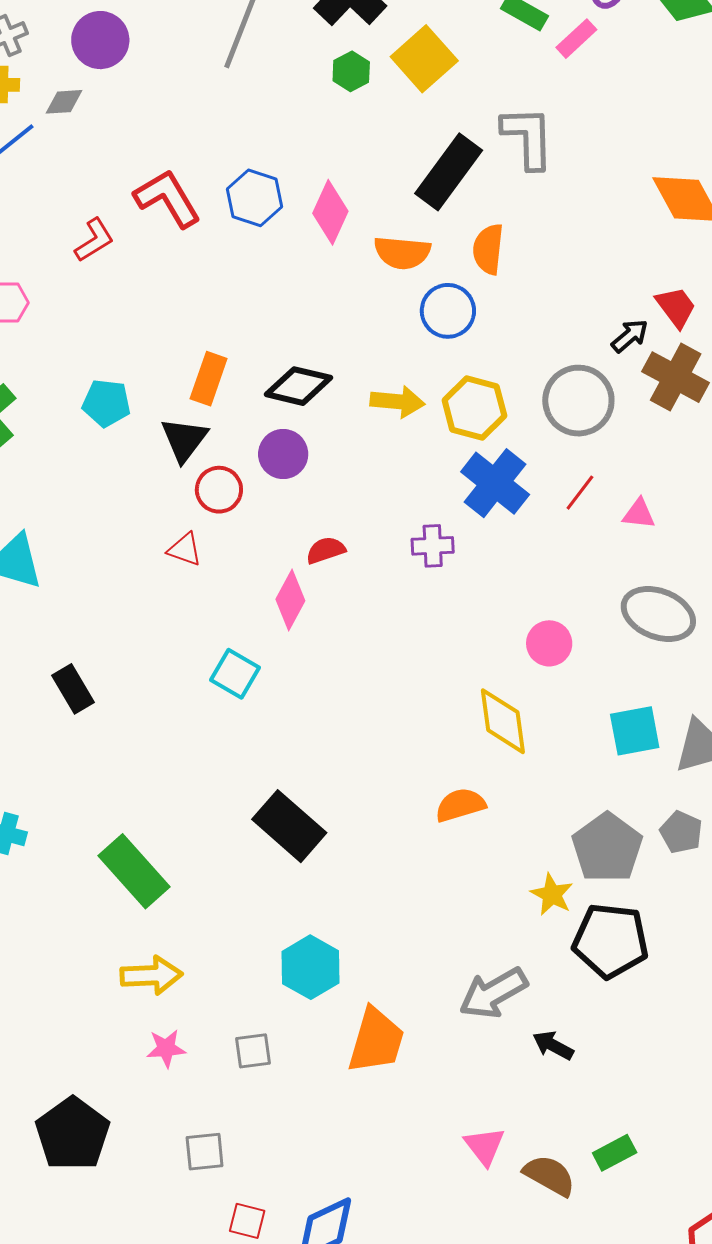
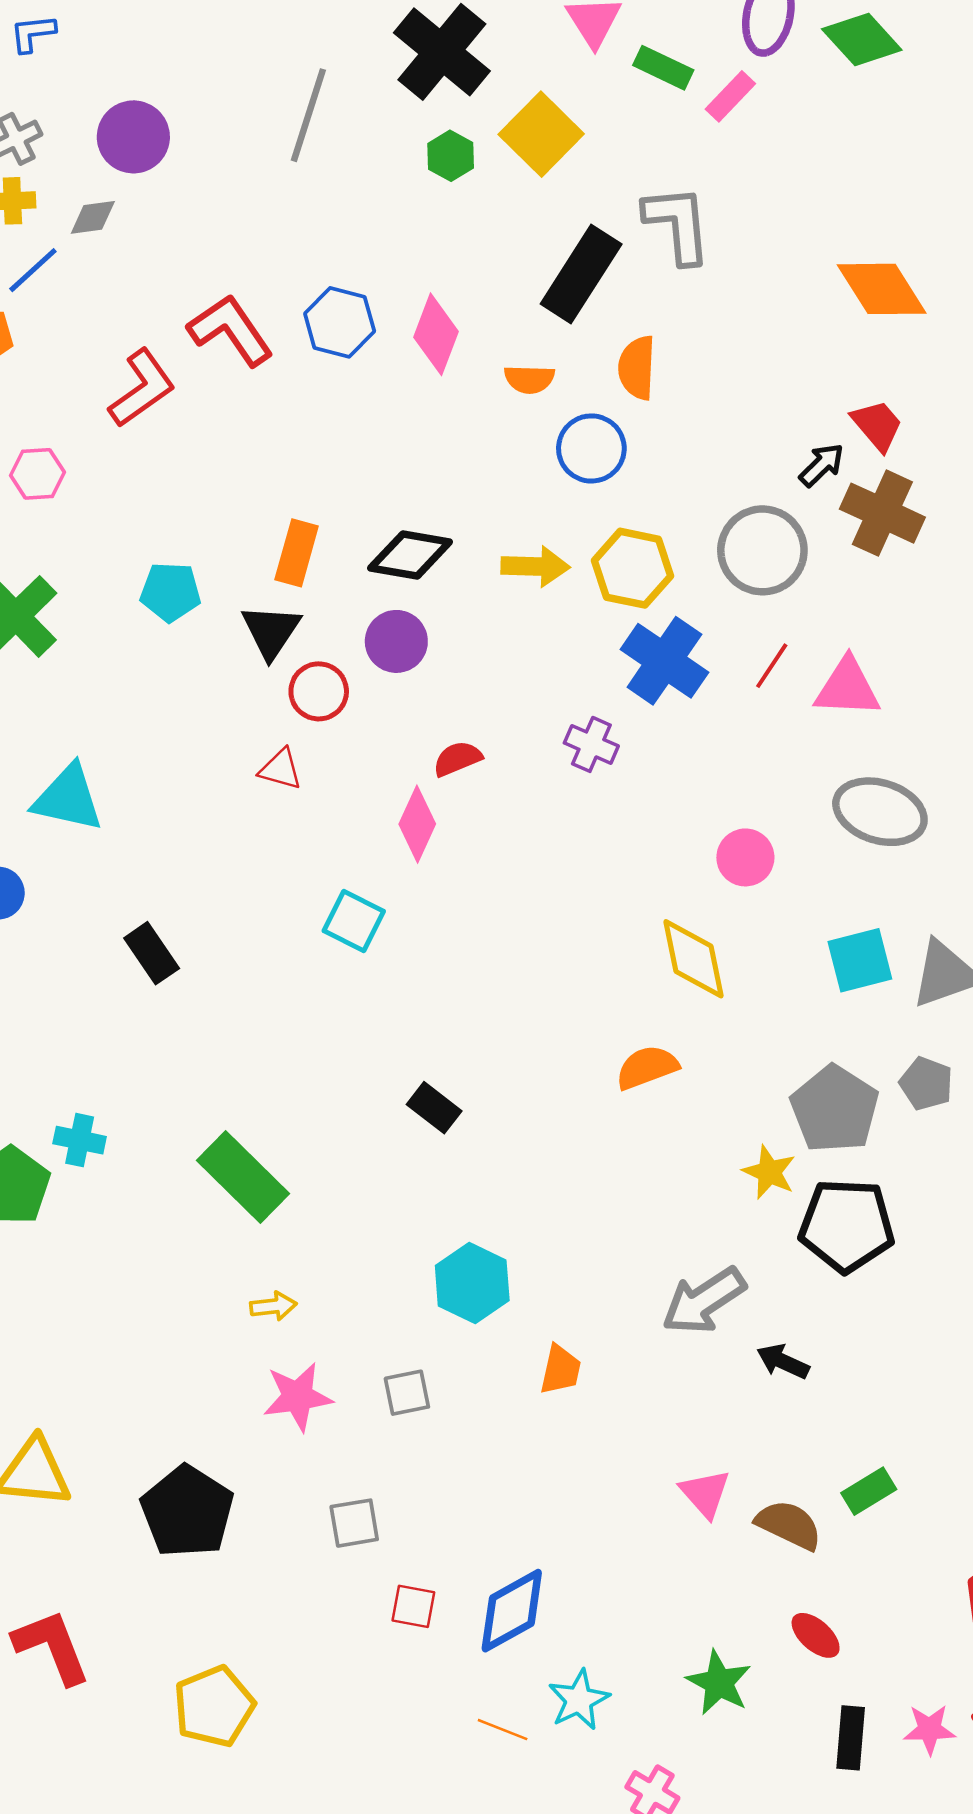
red L-shape: (94, 240) -> (142, 388), size x1.4
orange semicircle: (402, 253) -> (529, 379), size x0.7
pink triangle: (639, 514) -> (847, 688), size x1.6
purple cross: (433, 546) -> (591, 744), turned 30
black rectangle: (289, 826) -> (434, 1108), size x0.6
yellow arrow: (151, 975) -> (273, 1306), size x0.6
orange trapezoid: (376, 1041) -> (560, 1370), size x0.6
pink star: (166, 1048) -> (298, 1397), size x1.4

